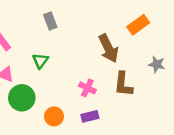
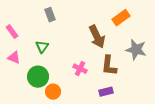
gray star: (157, 64) -> (136, 50), size x1.5
green circle: (22, 98) -> (38, 77), moved
purple rectangle: (90, 116) -> (106, 92), moved

